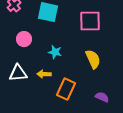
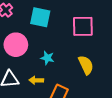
pink circle: (24, 39) -> (16, 45), size x1.5

